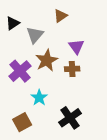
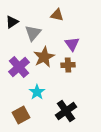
brown triangle: (60, 16) -> (57, 15), turned 48

